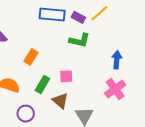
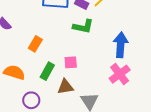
blue arrow: (117, 60) -> (121, 45), size x1.4
brown triangle: (60, 101) -> (65, 87), turned -48

